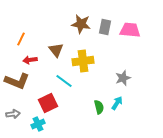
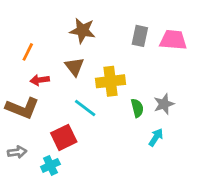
brown star: (81, 24) -> (82, 31), moved
green semicircle: (99, 107) -> (137, 108), moved

